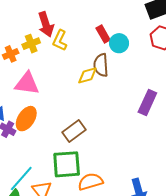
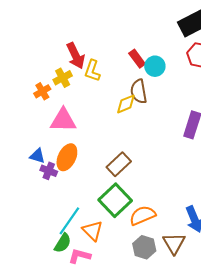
green square: (67, 164) -> (115, 200), turned -32

